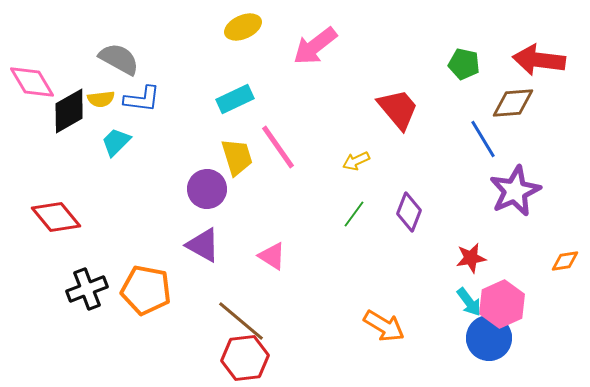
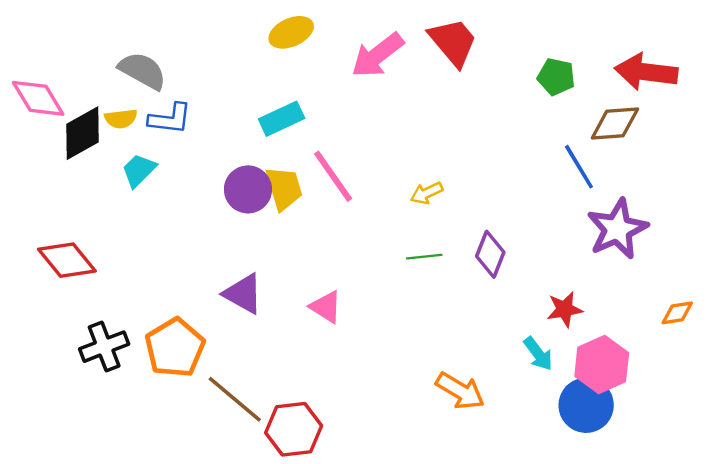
red trapezoid: (398, 109) -> (453, 42), moved
purple circle: (207, 189) -> (248, 189), moved
green line: (354, 214) -> (424, 257), turned 48
orange pentagon: (146, 290) -> (175, 348), turned 30
cyan arrow: (469, 302) -> (538, 354), moved
brown line: (241, 321) -> (235, 399), moved

